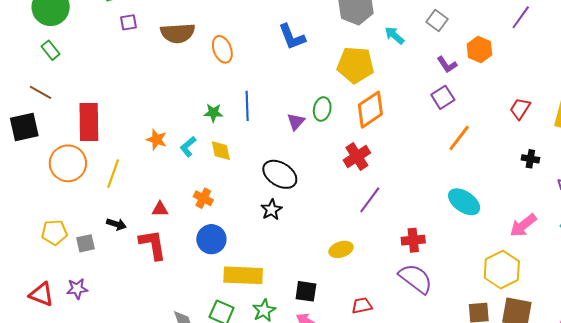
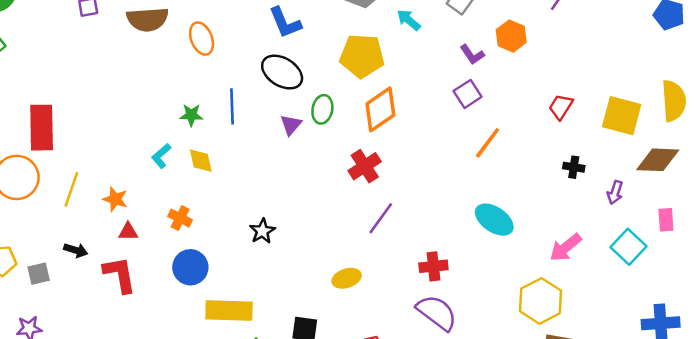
orange star: (157, 140) -> (115, 199), moved
black ellipse: (280, 174) -> (282, 72), moved

